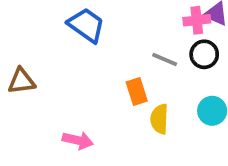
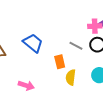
blue trapezoid: (86, 25) -> (33, 43), moved

